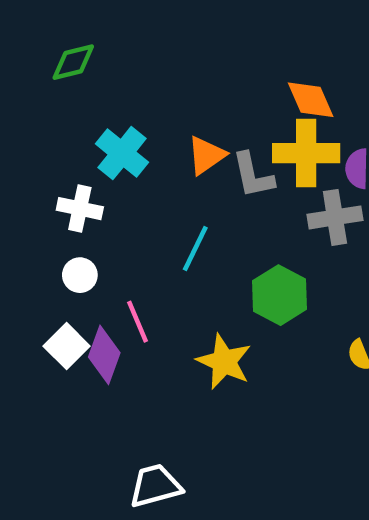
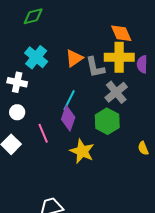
green diamond: (73, 62) -> (33, 16), moved
gray cross: (335, 217) -> (116, 92), moved, turned -30
purple diamond: (104, 355) -> (68, 118), moved

